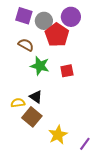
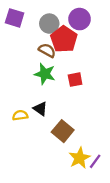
purple square: (24, 16) -> (15, 18), moved
brown semicircle: (26, 45) -> (47, 50), moved
brown square: (32, 117) -> (63, 131), moved
yellow star: (58, 135) -> (80, 158), moved

